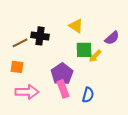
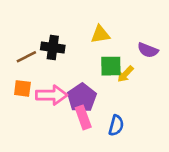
yellow triangle: (76, 26) -> (100, 34), turned -42
purple semicircle: (112, 38) -> (148, 50), turned 63
pink arrow: (27, 92) -> (51, 95), moved

